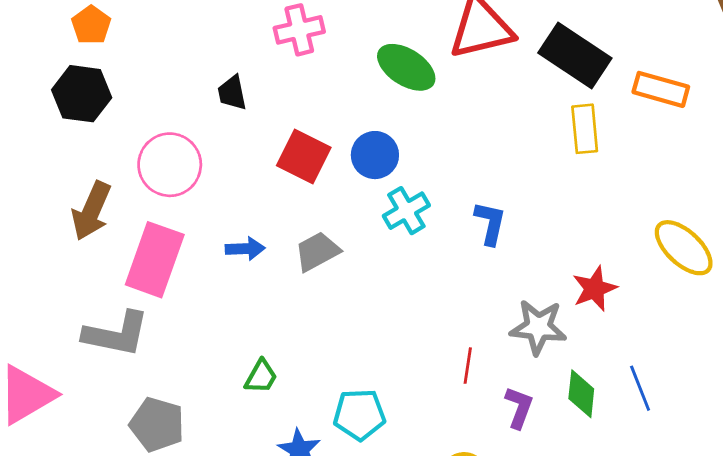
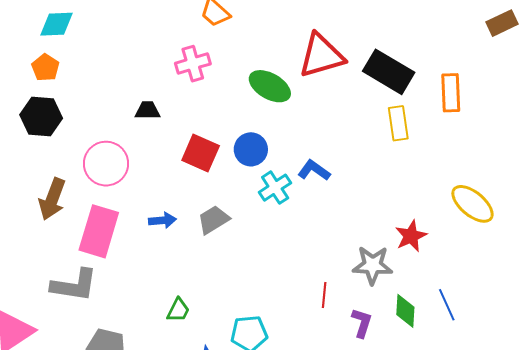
orange rectangle: (661, 89) -> (451, 93), turned 75
black trapezoid: (232, 93) -> (148, 110), turned 104
blue L-shape: (490, 223) -> (314, 170), moved, turned -64

